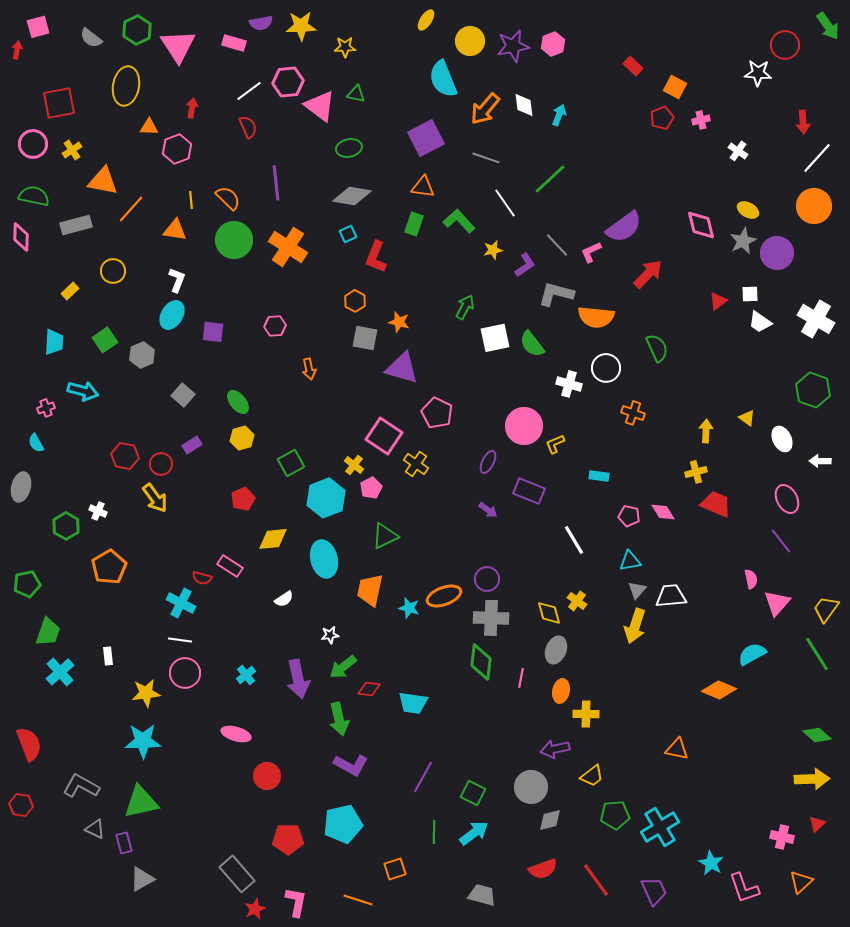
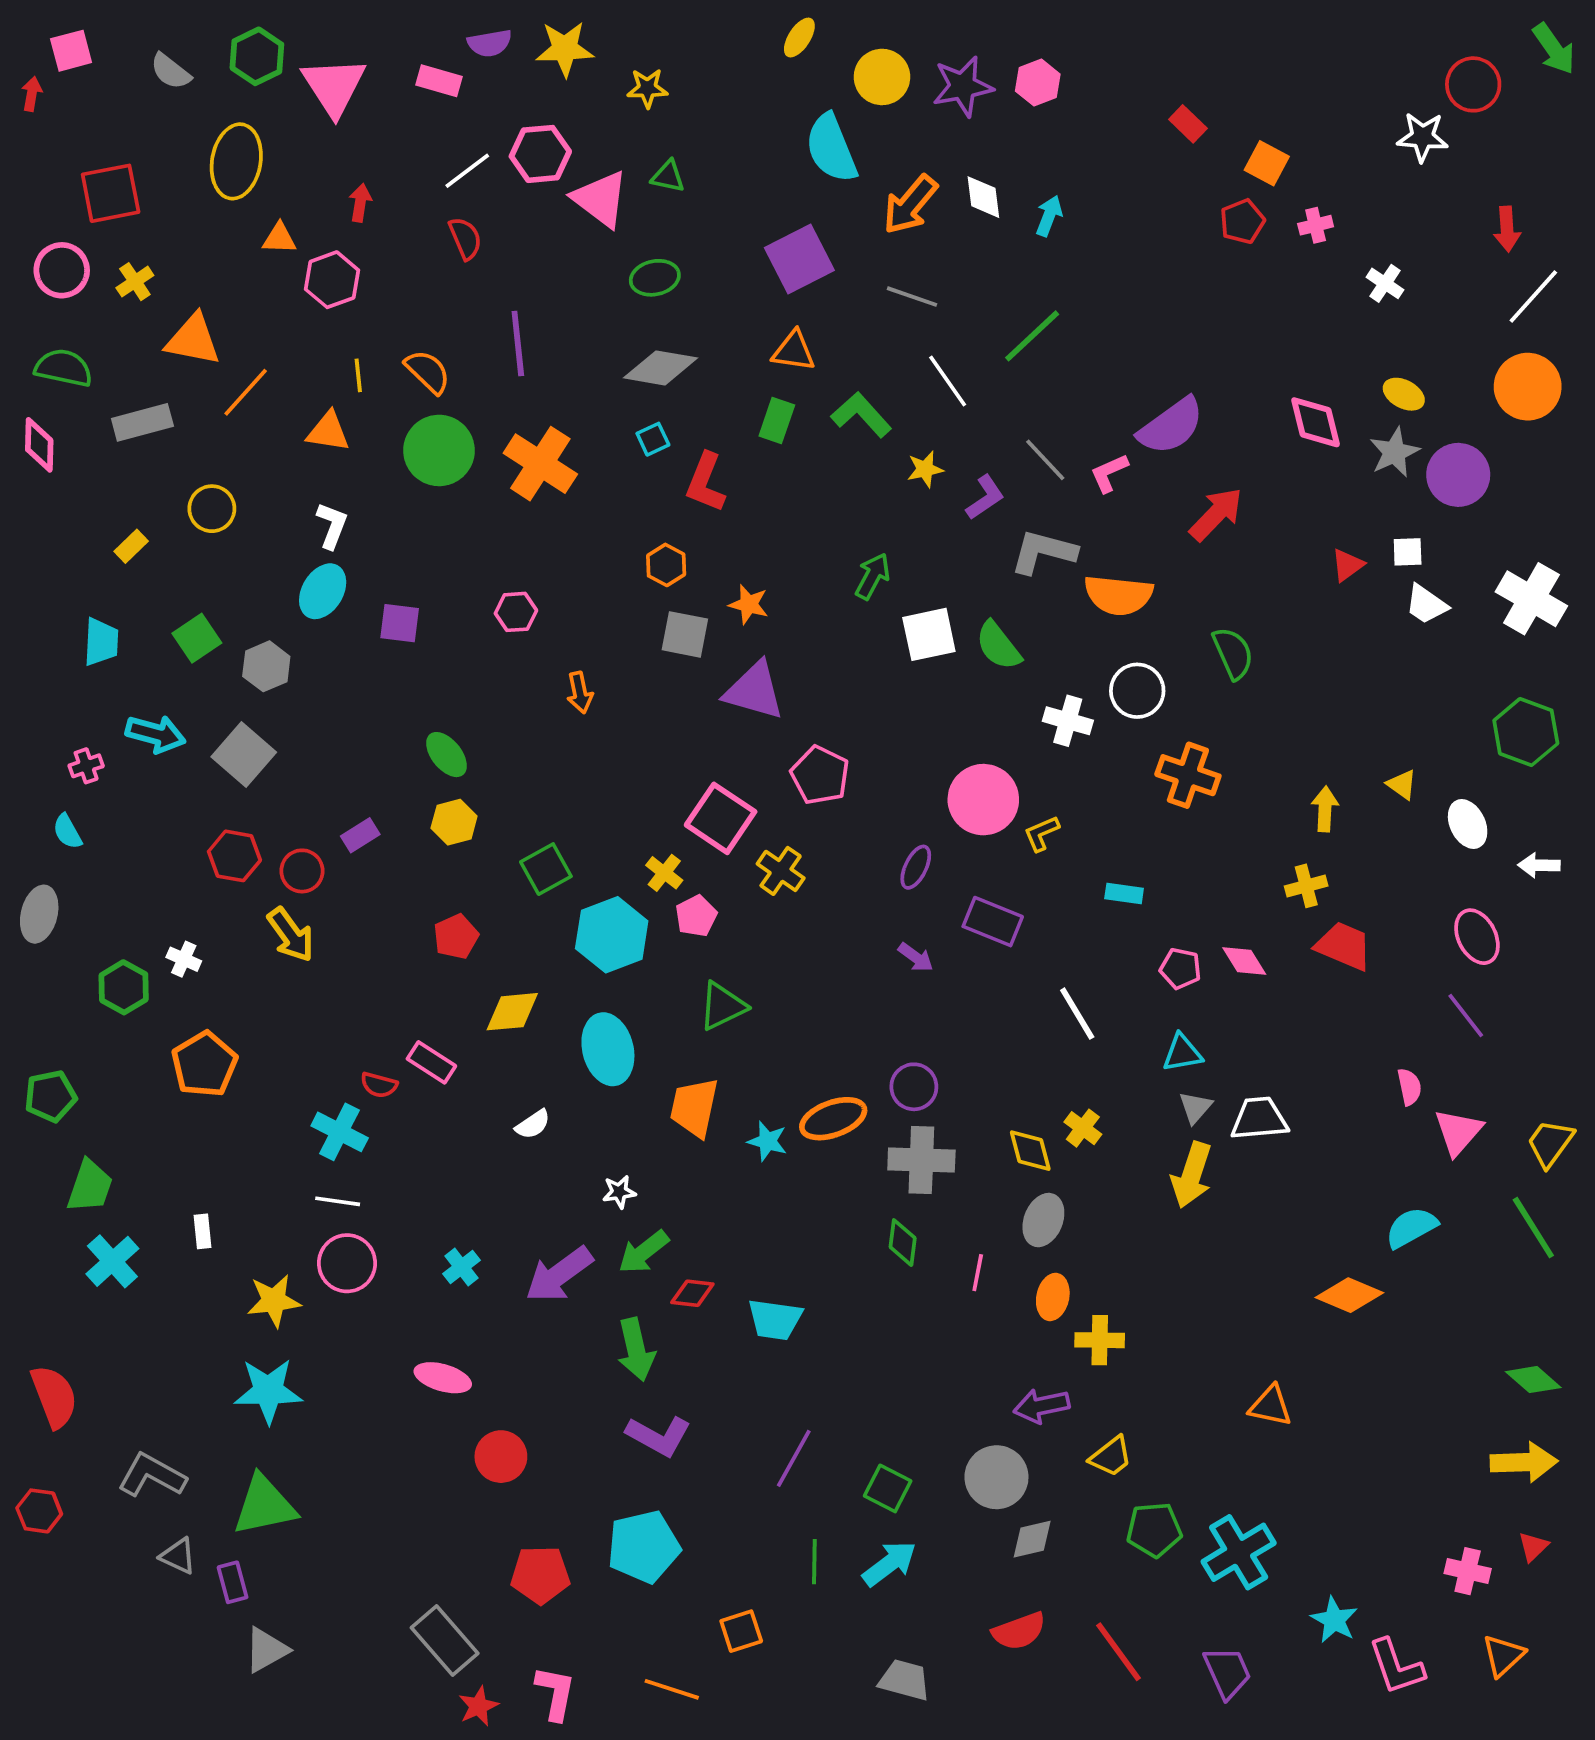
gray square: (183, 395) -> (244, 755), moved, size x1.4
orange cross: (633, 413) -> (1188, 775), size x1.4
green diamond: (481, 662) -> (903, 1243), size x0.7
purple arrow: (298, 679) -> (559, 1274), turned 66

